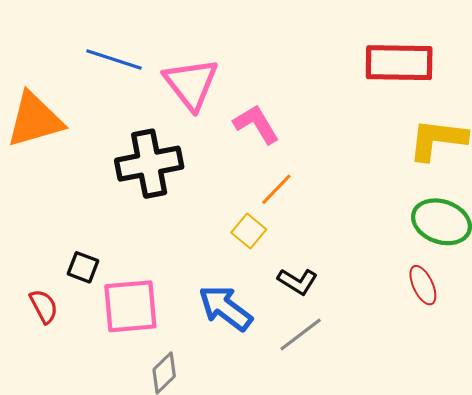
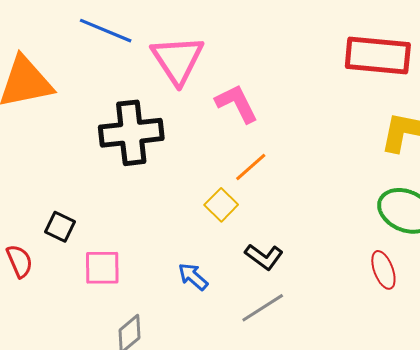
pink square: (130, 306) -> (102, 268), size x0.7
blue arrow: (225, 308) -> (193, 277), size x0.6

